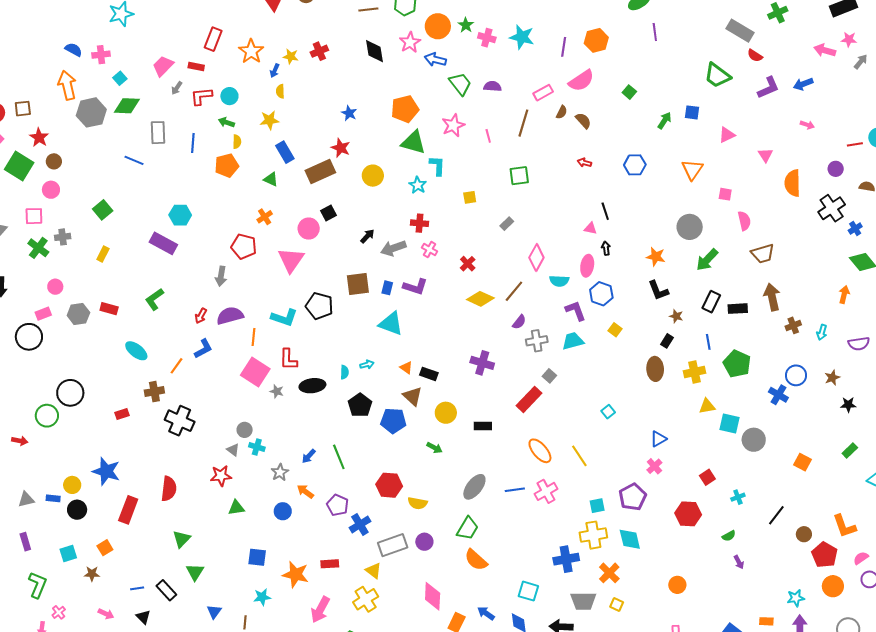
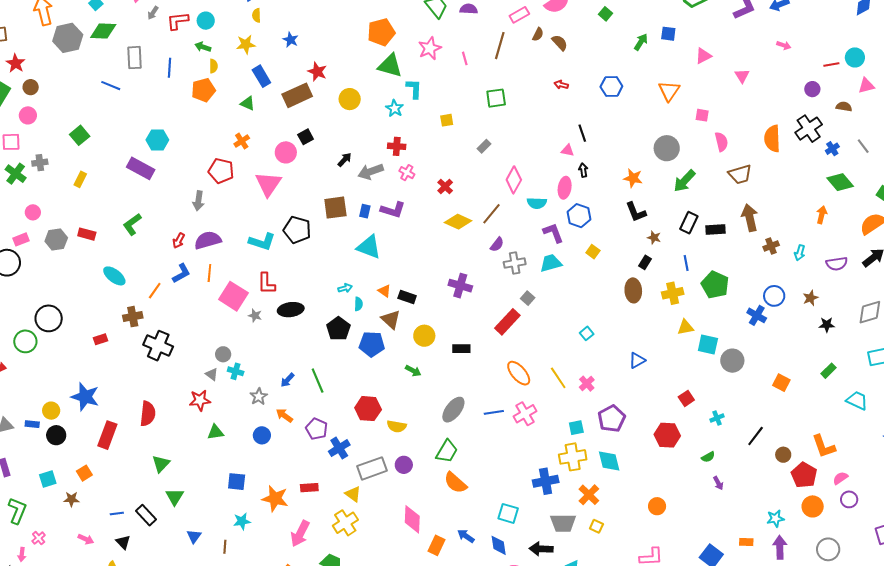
blue star: (349, 113) -> (291, 40), moved
orange semicircle: (793, 183) -> (772, 139), moved
orange line: (254, 337) -> (209, 273), moved
cyan semicircle: (344, 372) -> (358, 304), moved
pink cross: (654, 466) -> (587, 384), moved

